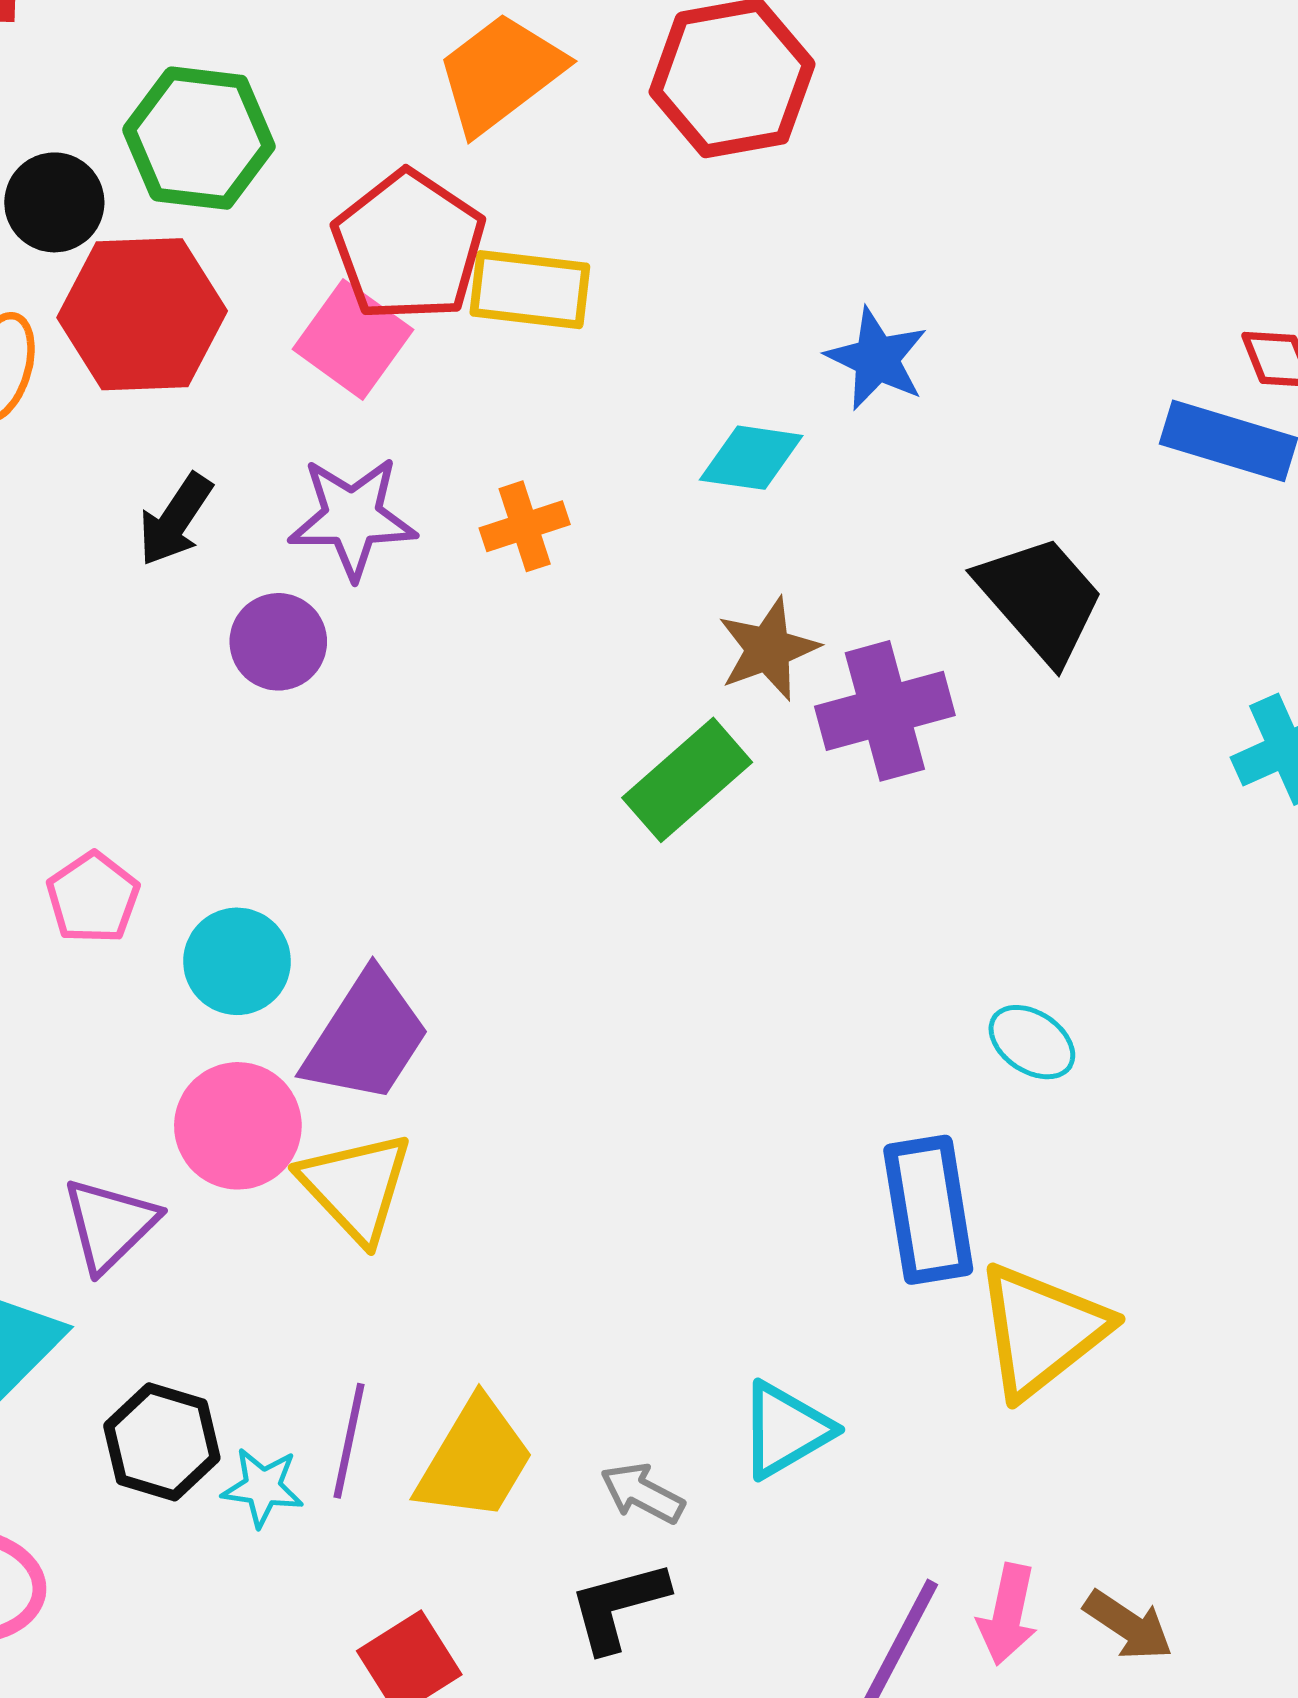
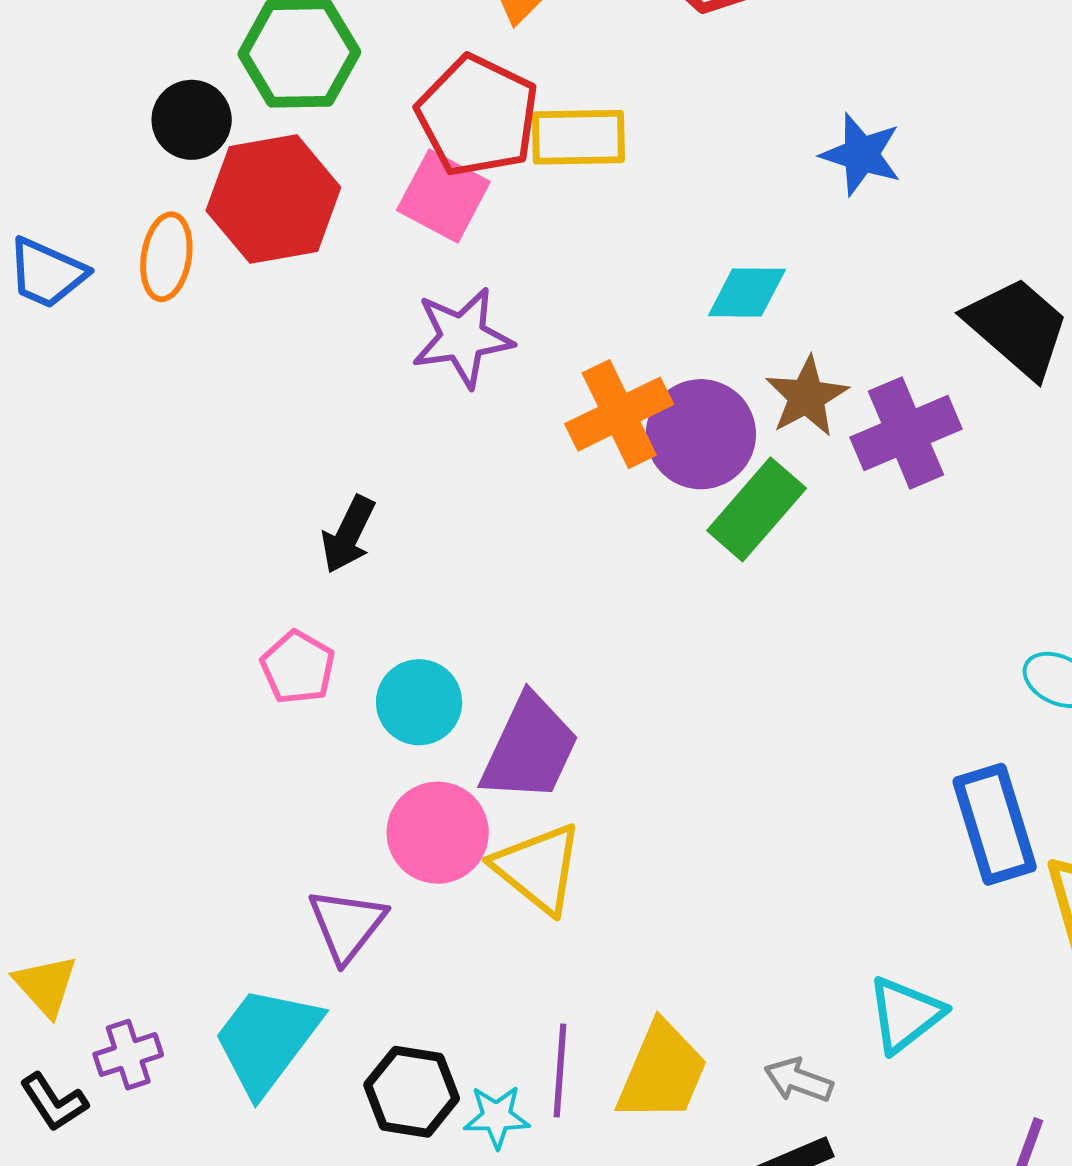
cyan diamond: (751, 458) -> (747, 293), moved
black arrow: (175, 520) -> (348, 535), moved
orange cross: (525, 526) -> (619, 414), moved, size x1.5
purple circle: (278, 642) -> (701, 434), moved, size x1.4

